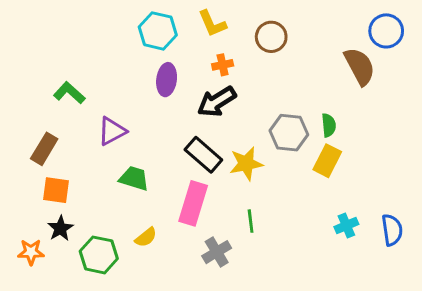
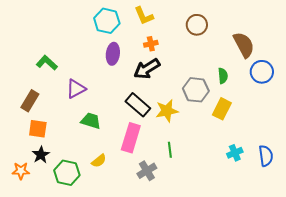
blue circle: (386, 31) -> (262, 72), moved
brown circle: (271, 37) -> (197, 25), moved
green semicircle: (329, 125) -> (223, 76), moved

